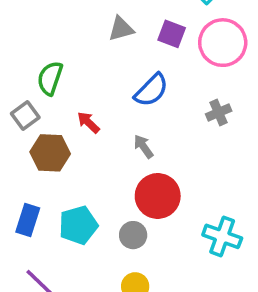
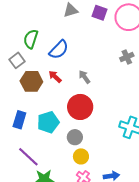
blue semicircle: (151, 90) -> (59, 50), moved
red arrow: (88, 122) -> (55, 77), moved
red circle: (158, 196) -> (80, 107), moved
gray circle: (133, 235) -> (75, 137), moved

